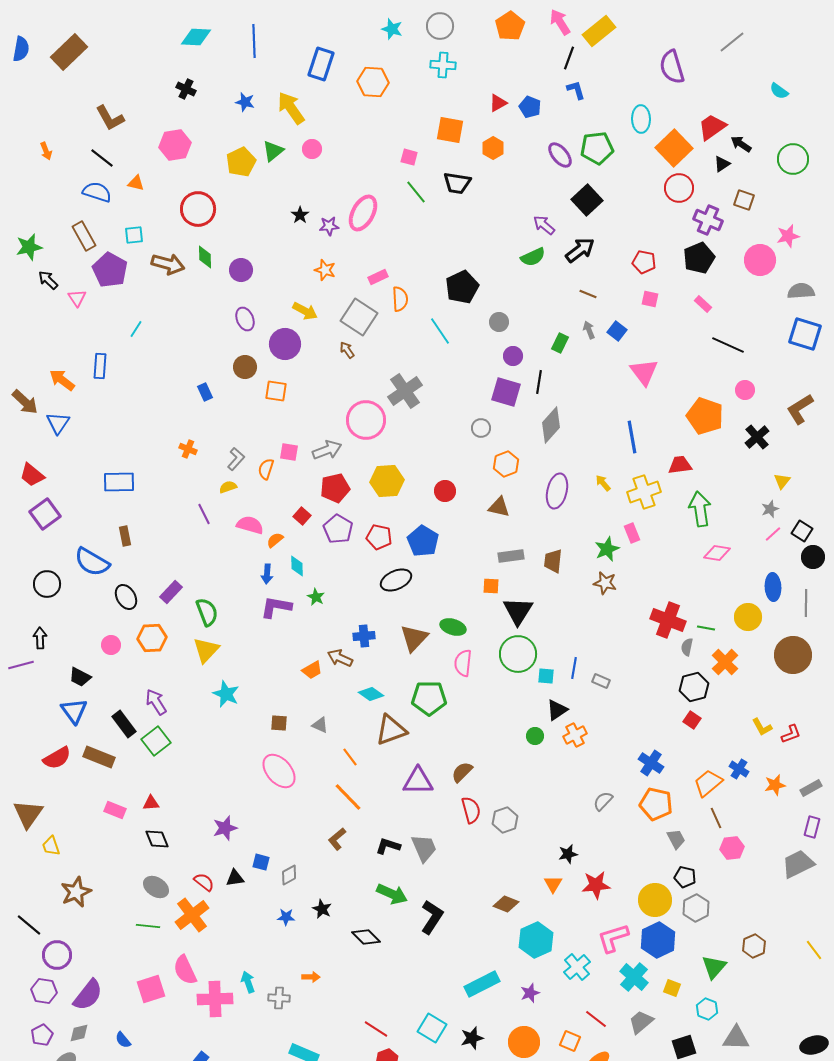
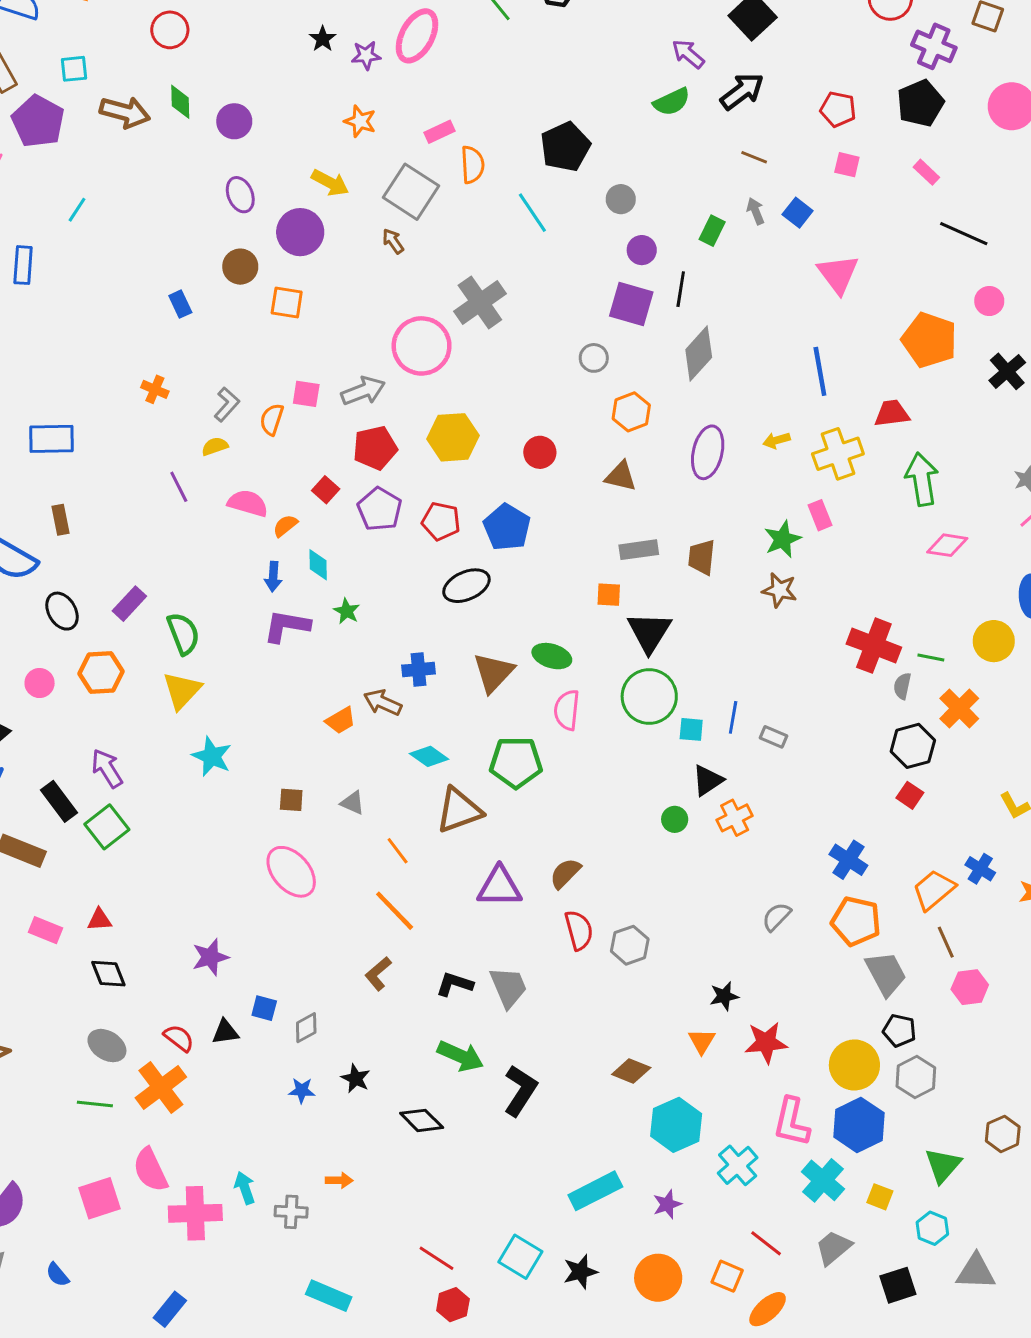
red circle: (198, 209) -> (170, 30), size x0.7
yellow arrow: (603, 483) -> (777, 440), turned -66
gray trapezoid: (676, 839) -> (886, 974), size x1.5
pink L-shape: (613, 938) -> (792, 1122), turned -60

